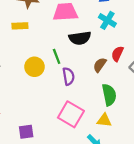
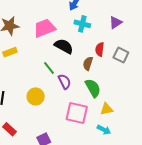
black semicircle: (80, 38) -> (64, 46), turned -126
yellow circle: (34, 67) -> (36, 96), moved
green semicircle: (109, 95) -> (93, 88), moved

